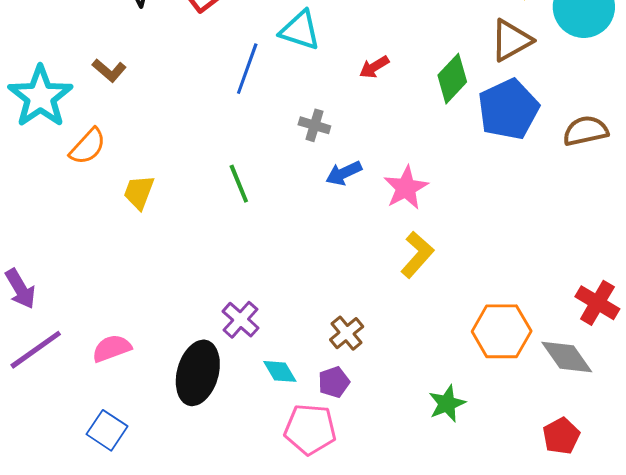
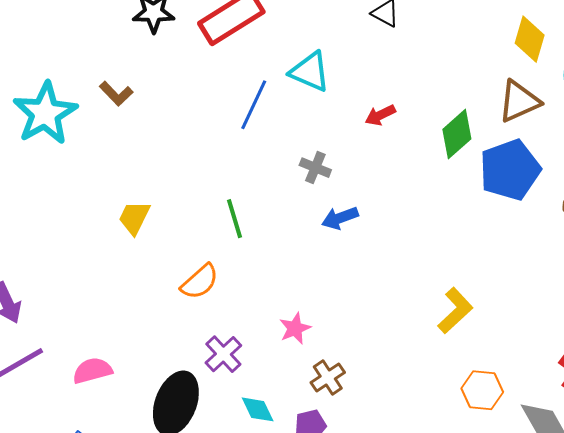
orange semicircle: (88, 146) -> (200, 282), moved
pink star: (406, 188) -> (295, 328), moved, size x0.7
yellow L-shape: (417, 255) -> (455, 311), moved
orange hexagon: (502, 331) -> (482, 390), size x0.7

